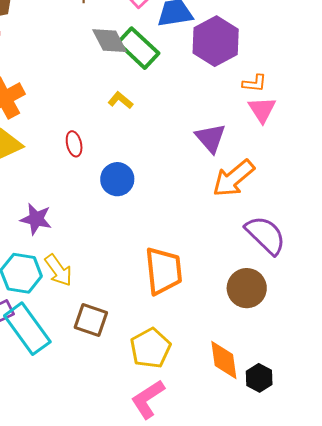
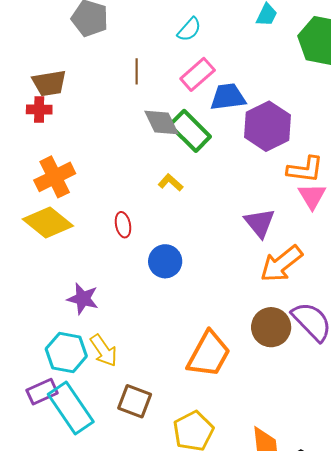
orange L-shape: (254, 83) -> (305, 169), size x1.5
orange trapezoid: (164, 271) -> (209, 354), turned 33
brown circle: (247, 288) -> (271, 327), moved

